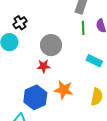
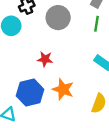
gray circle: (51, 45) -> (58, 18), moved

